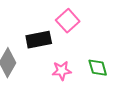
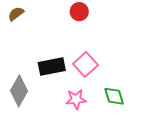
pink square: (68, 21) -> (86, 64), moved

